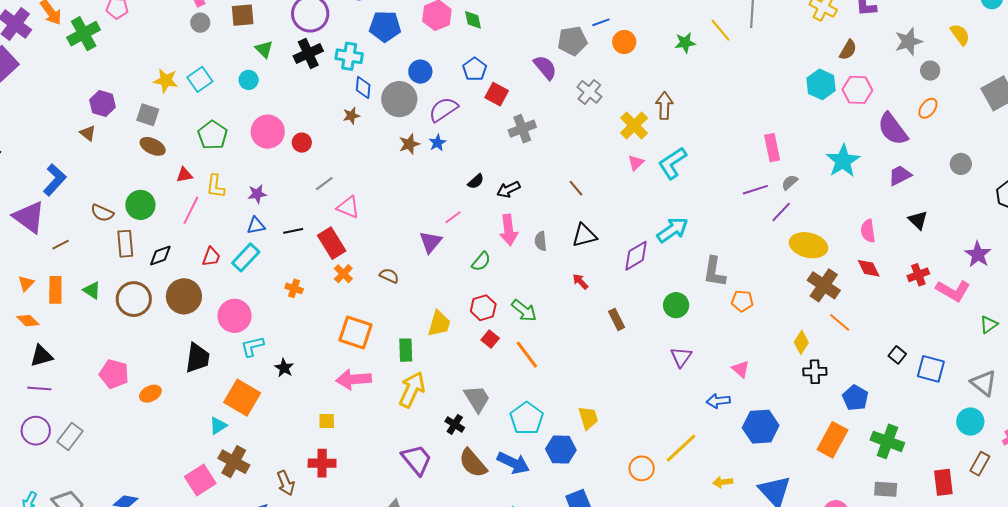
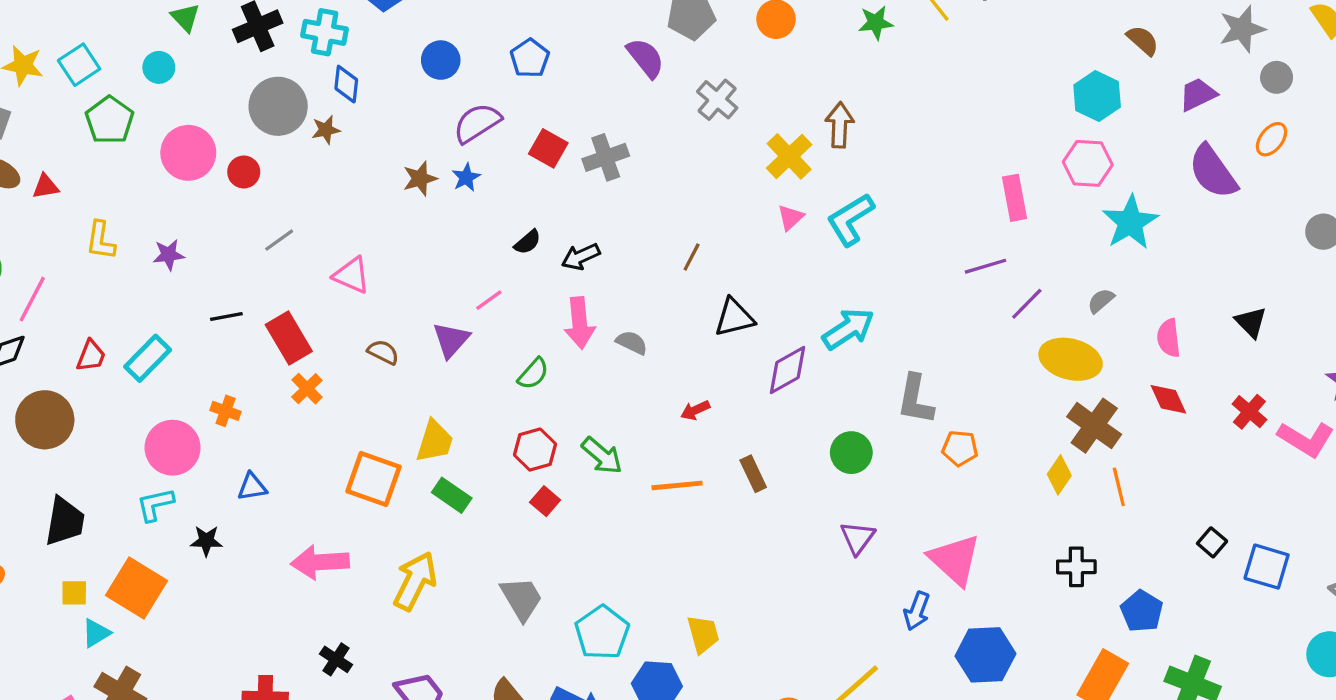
brown semicircle: (848, 50) -> (1143, 40), turned -80
pink hexagon: (857, 90) -> (1088, 163), moved
red square: (497, 94) -> (548, 148), moved
gray circle: (399, 99) -> (278, 106), moved
green pentagon: (213, 135) -> (110, 120), moved
red triangle: (184, 175) -> (46, 187), moved
purple trapezoid: (900, 175) -> (1198, 94), moved
gray semicircle: (790, 182) -> (1101, 301), moved
brown line: (576, 188) -> (692, 257), turned 66
pink triangle: (348, 207) -> (352, 275), moved
pink line: (191, 210) -> (32, 299), moved
blue triangle: (256, 225) -> (252, 487), moved
black triangle: (584, 235) -> (734, 317), moved
gray semicircle: (541, 241) -> (632, 343), turned 120
red cross: (918, 275) -> (1249, 412), turned -30
brown semicircle: (389, 276) -> (383, 352), moved
red arrow: (580, 282) -> (695, 410), turned -72
pink circle: (235, 316) -> (173, 448), moved
orange line: (840, 322) -> (1119, 487), turned 35
yellow trapezoid: (439, 324) -> (435, 441), moved
orange square: (355, 333) -> (373, 479), moved
yellow diamond: (801, 342) -> (1059, 475), moved
green rectangle: (406, 350) -> (452, 495), moved, turned -55
orange line: (527, 355) -> (677, 485), moved, turned -60
black star: (284, 368) -> (206, 541), turned -30
pink triangle: (741, 369) -> (955, 560), size x1.8
blue arrow: (718, 401) -> (917, 611), turned -65
yellow square: (327, 421) -> (74, 593), moved
black cross: (455, 424) -> (336, 659), moved

